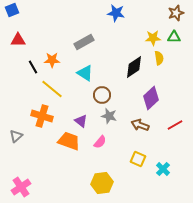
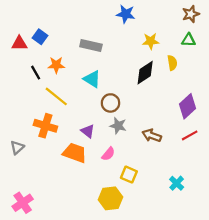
blue square: (12, 10) -> (40, 37), moved, turned -32
yellow star: (153, 38) -> (151, 41), moved
gray rectangle: (84, 42) -> (91, 45), turned 42
purple diamond: (151, 98) -> (187, 106), moved
yellow square: (138, 159) -> (129, 175), moved

